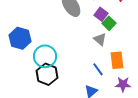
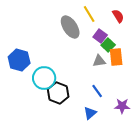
gray triangle: (100, 39) -> (99, 61), turned -48
orange rectangle: (117, 60) -> (116, 57), moved
black hexagon: (47, 74) -> (58, 93), moved

